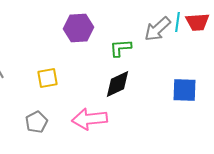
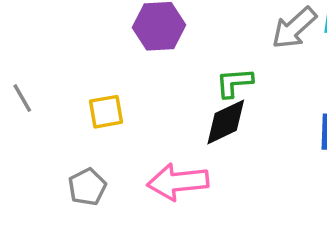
green L-shape: (120, 48) -> (234, 83), moved

